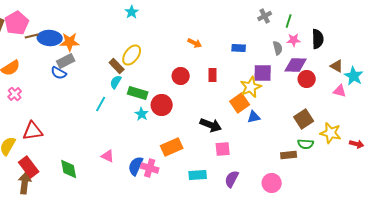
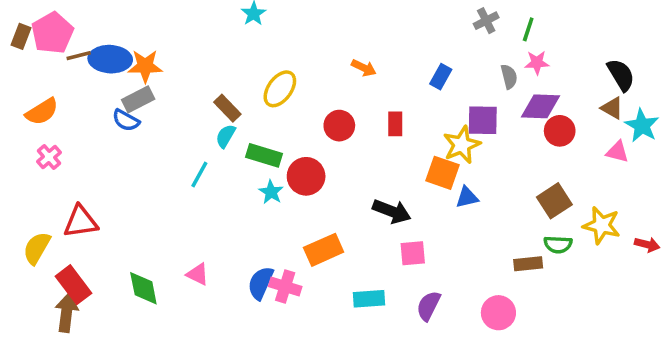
black semicircle: (318, 39) -> (621, 75), moved, turned -30
blue rectangle: (239, 48) -> (441, 77), turned -64
yellow ellipse: (132, 55) -> (280, 89), moved
orange square: (240, 103) -> (442, 173), turned -36
pink triangle: (108, 156) -> (198, 274), moved

